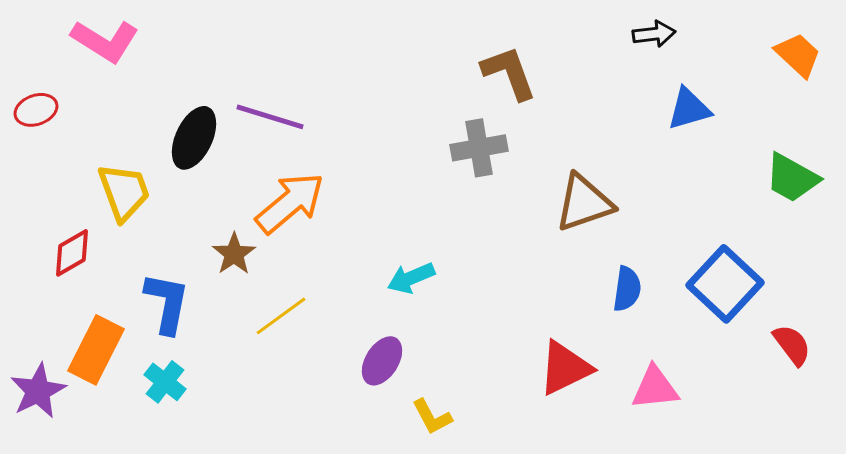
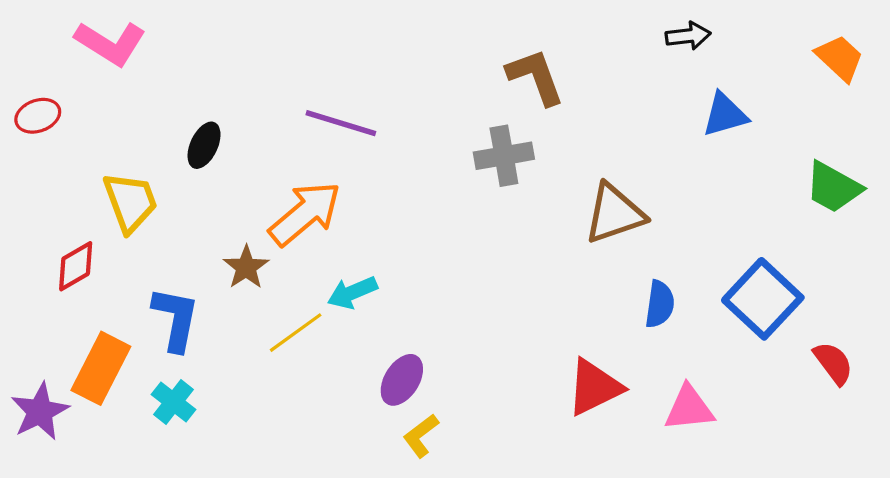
purple line: (270, 117) -> (341, 123), moved
black ellipse: (194, 138) -> (204, 145), size x0.7
cyan arrow: (411, 278) -> (352, 293), moved
yellow L-shape: (432, 417) -> (421, 436), moved, turned 81

